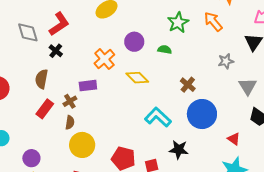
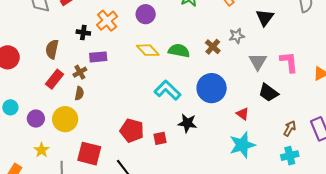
green semicircle: (165, 50) -> (179, 51), moved, size x1.5
black cross: (56, 51) -> (83, 32), moved, turned -32
orange cross: (104, 59) -> (107, 21), moved
brown cross: (188, 85) -> (213, 47), moved
yellow circle: (82, 145) -> (65, 119), moved
purple circle: (31, 158) -> (36, 119), moved

